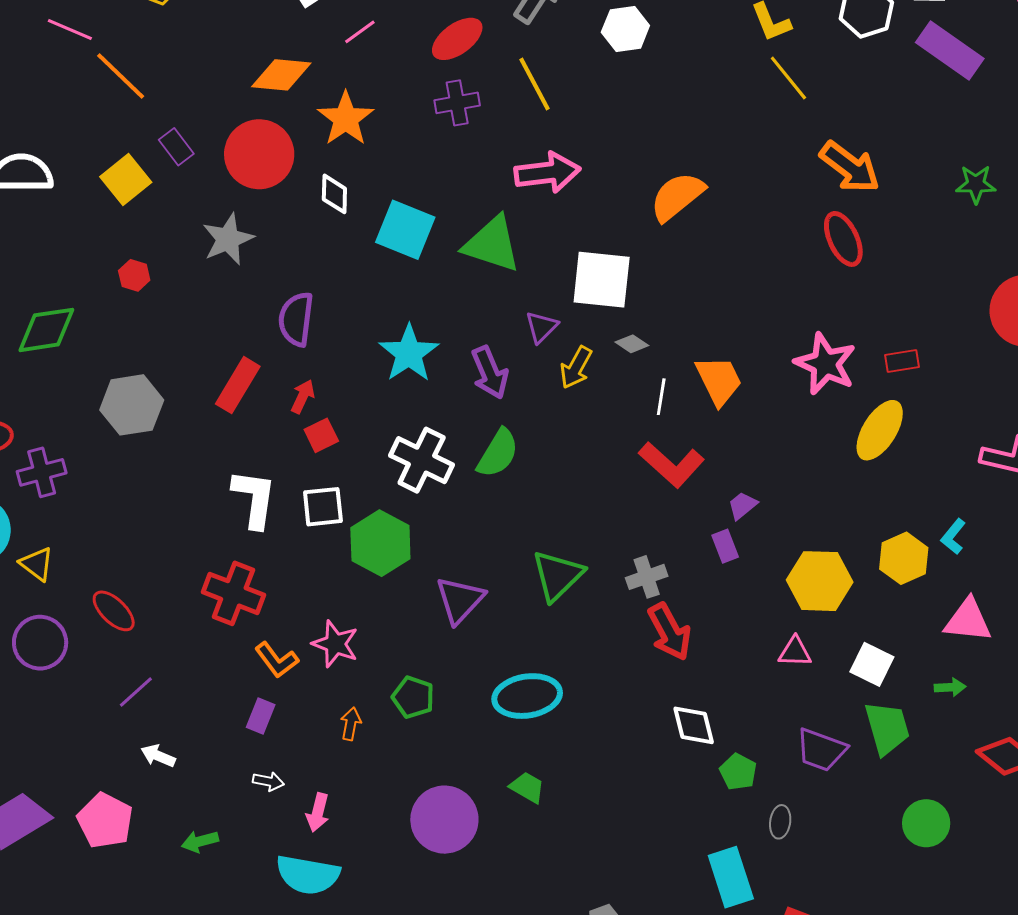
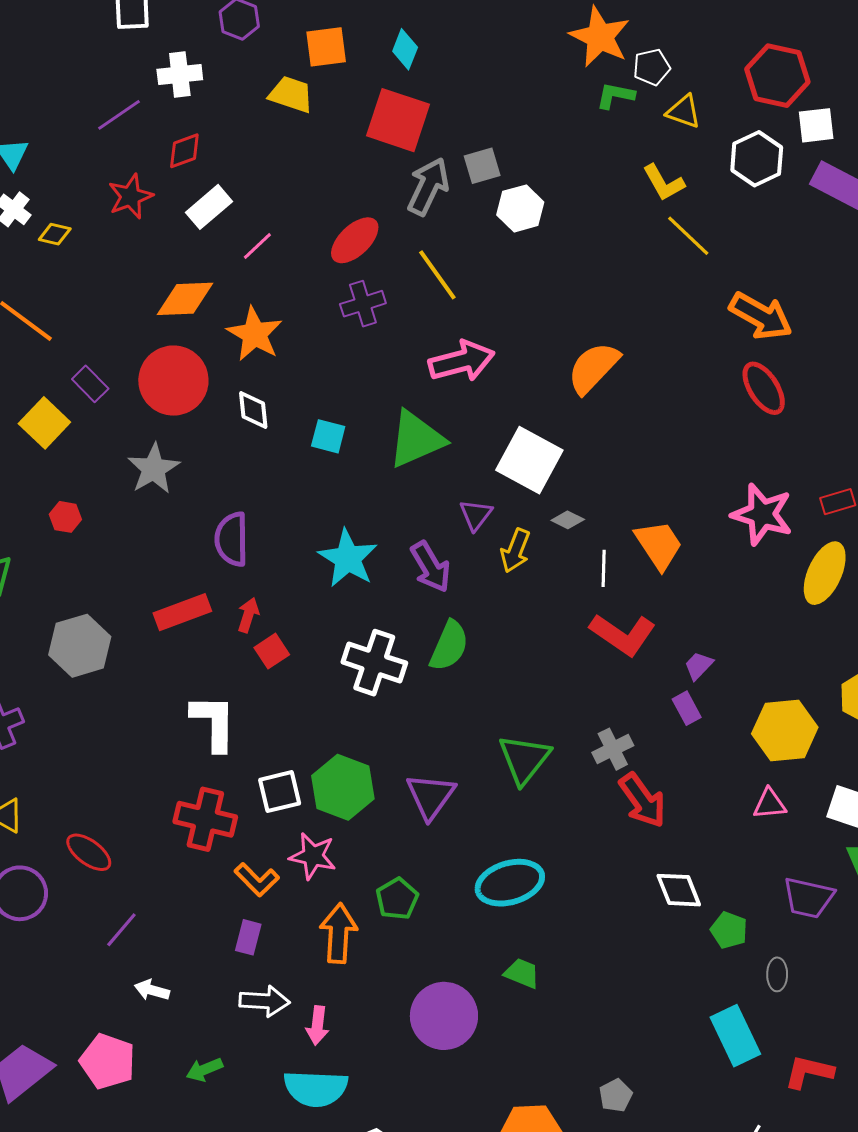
cyan square: (405, 230) -> (328, 436), size x0.6
green triangle: (492, 244) -> (416, 439), turned -34
white square: (602, 280) -> (529, 460), turned 30
red rectangle: (238, 385) -> (182, 612), turned 46
white square: (323, 507) -> (280, 792), moved
green hexagon: (380, 543) -> (343, 787), moved
green pentagon: (413, 697) -> (397, 899), turned 30
orange arrow: (351, 724) -> (338, 933), size x1.8
white arrow: (268, 781) -> (264, 1001), size x1.6

